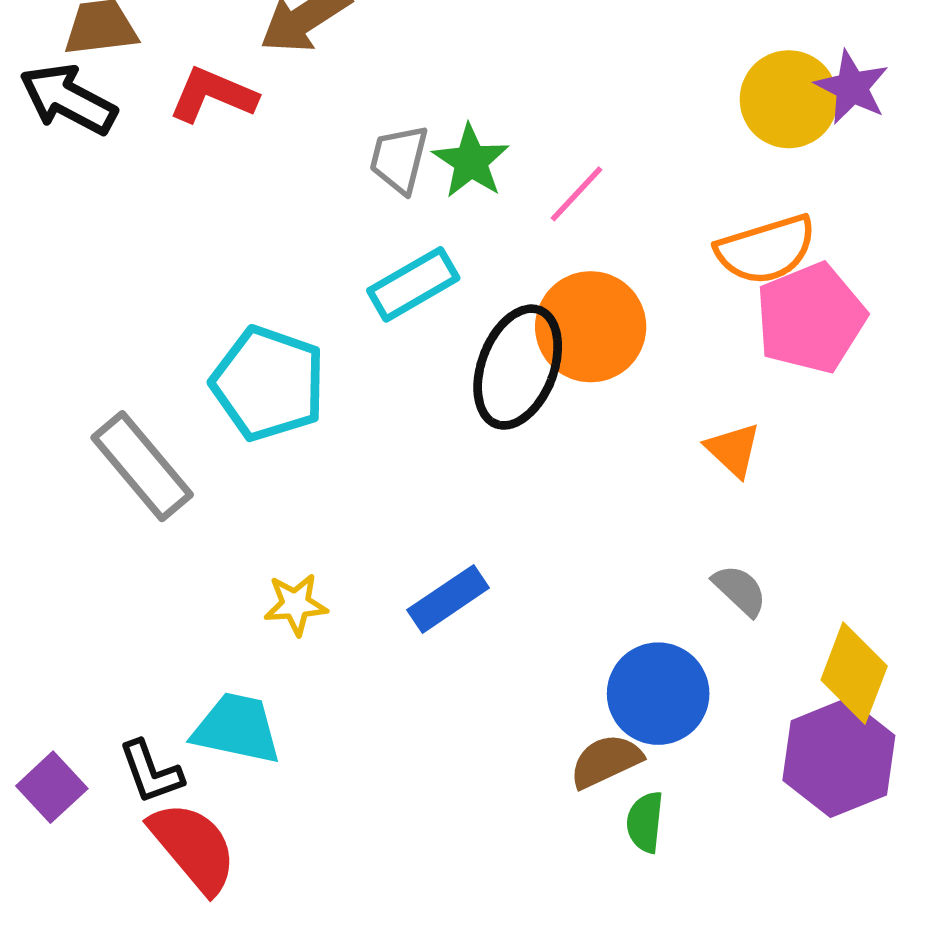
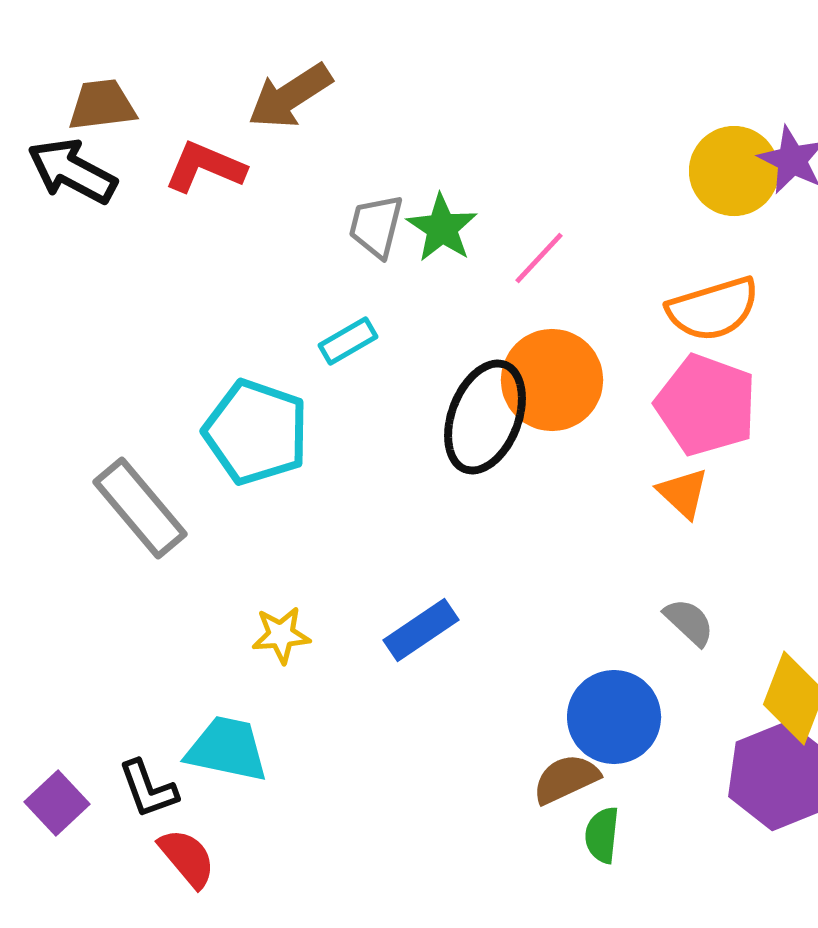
cyan rectangle: (413, 284) -> (348, 341), moved, size x0.7
pink pentagon: (811, 318) -> (706, 405), moved, turned -30
red semicircle: (193, 847) -> (187, 858), size x0.7

